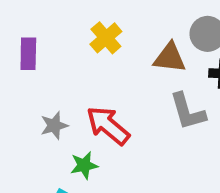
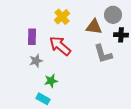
purple rectangle: (28, 54) -> (32, 37), moved
red arrow: (108, 125) -> (60, 46), moved

